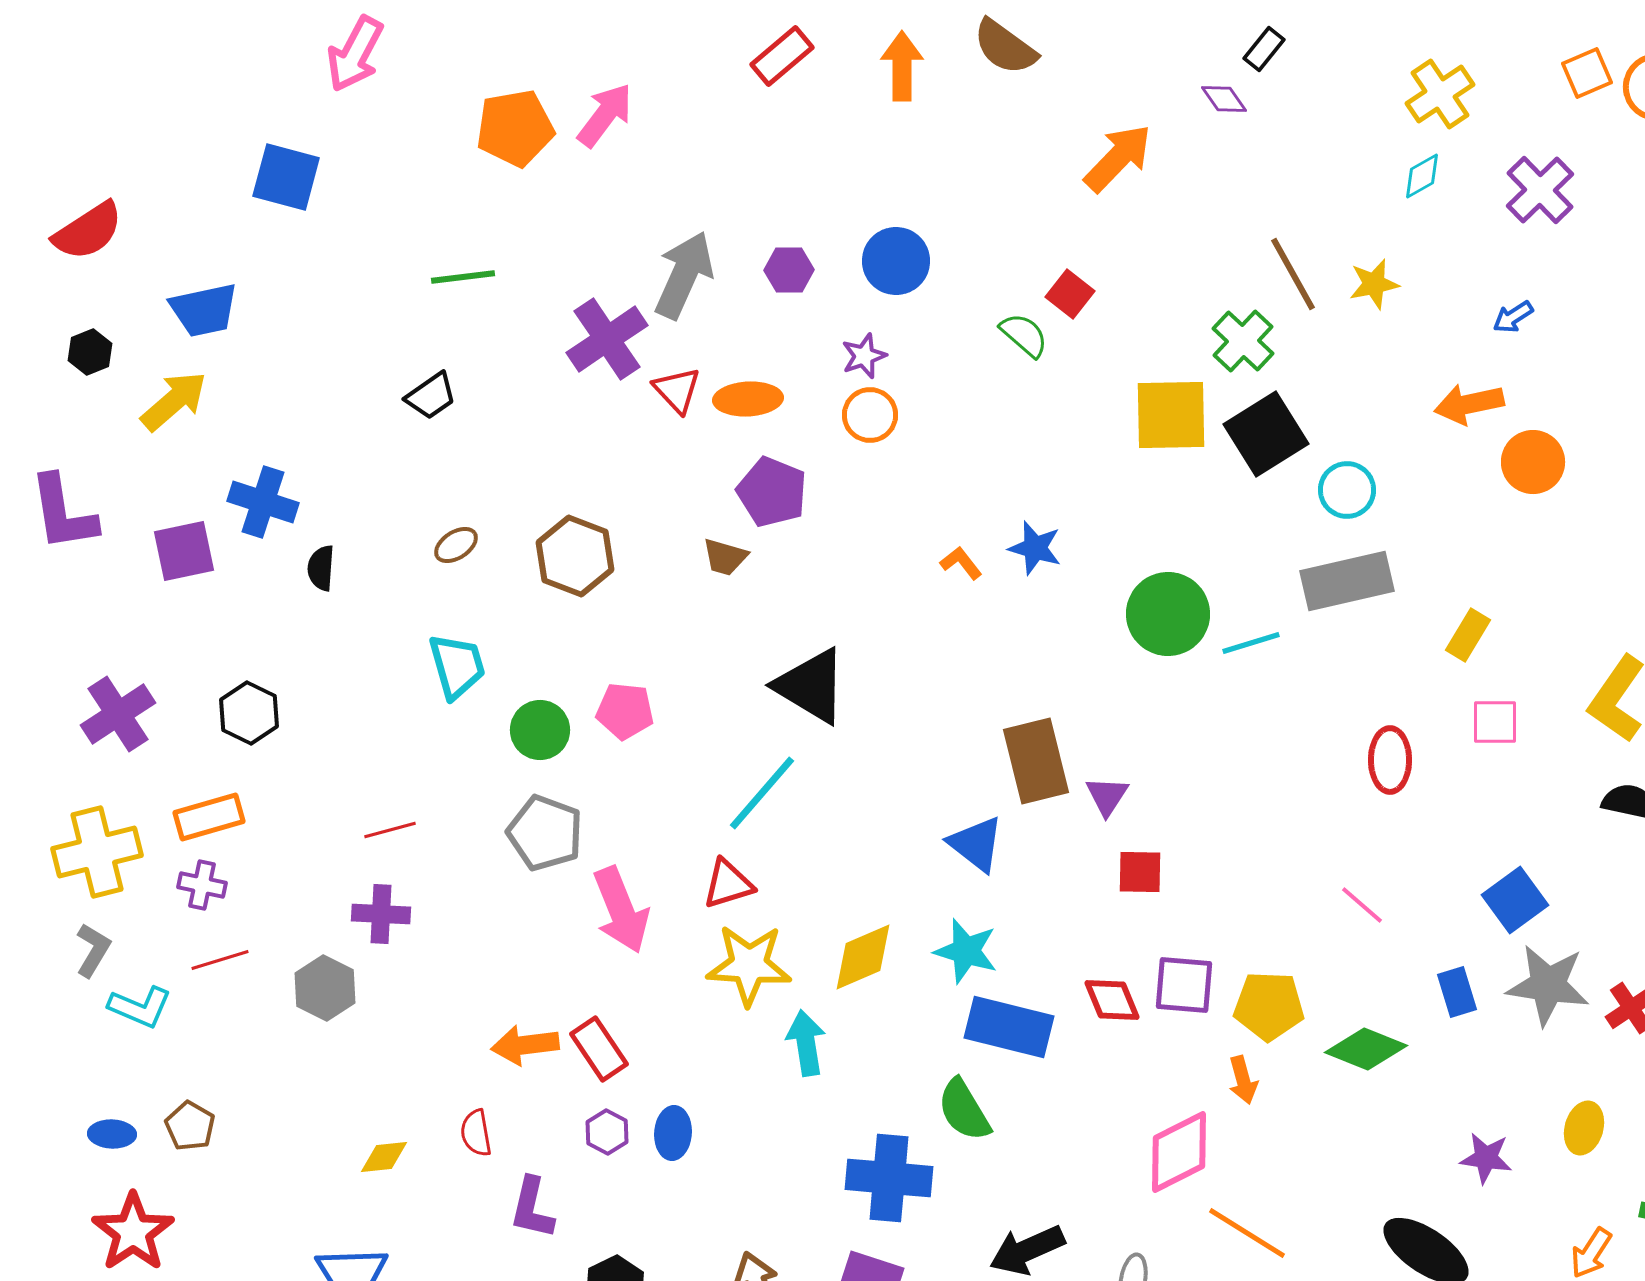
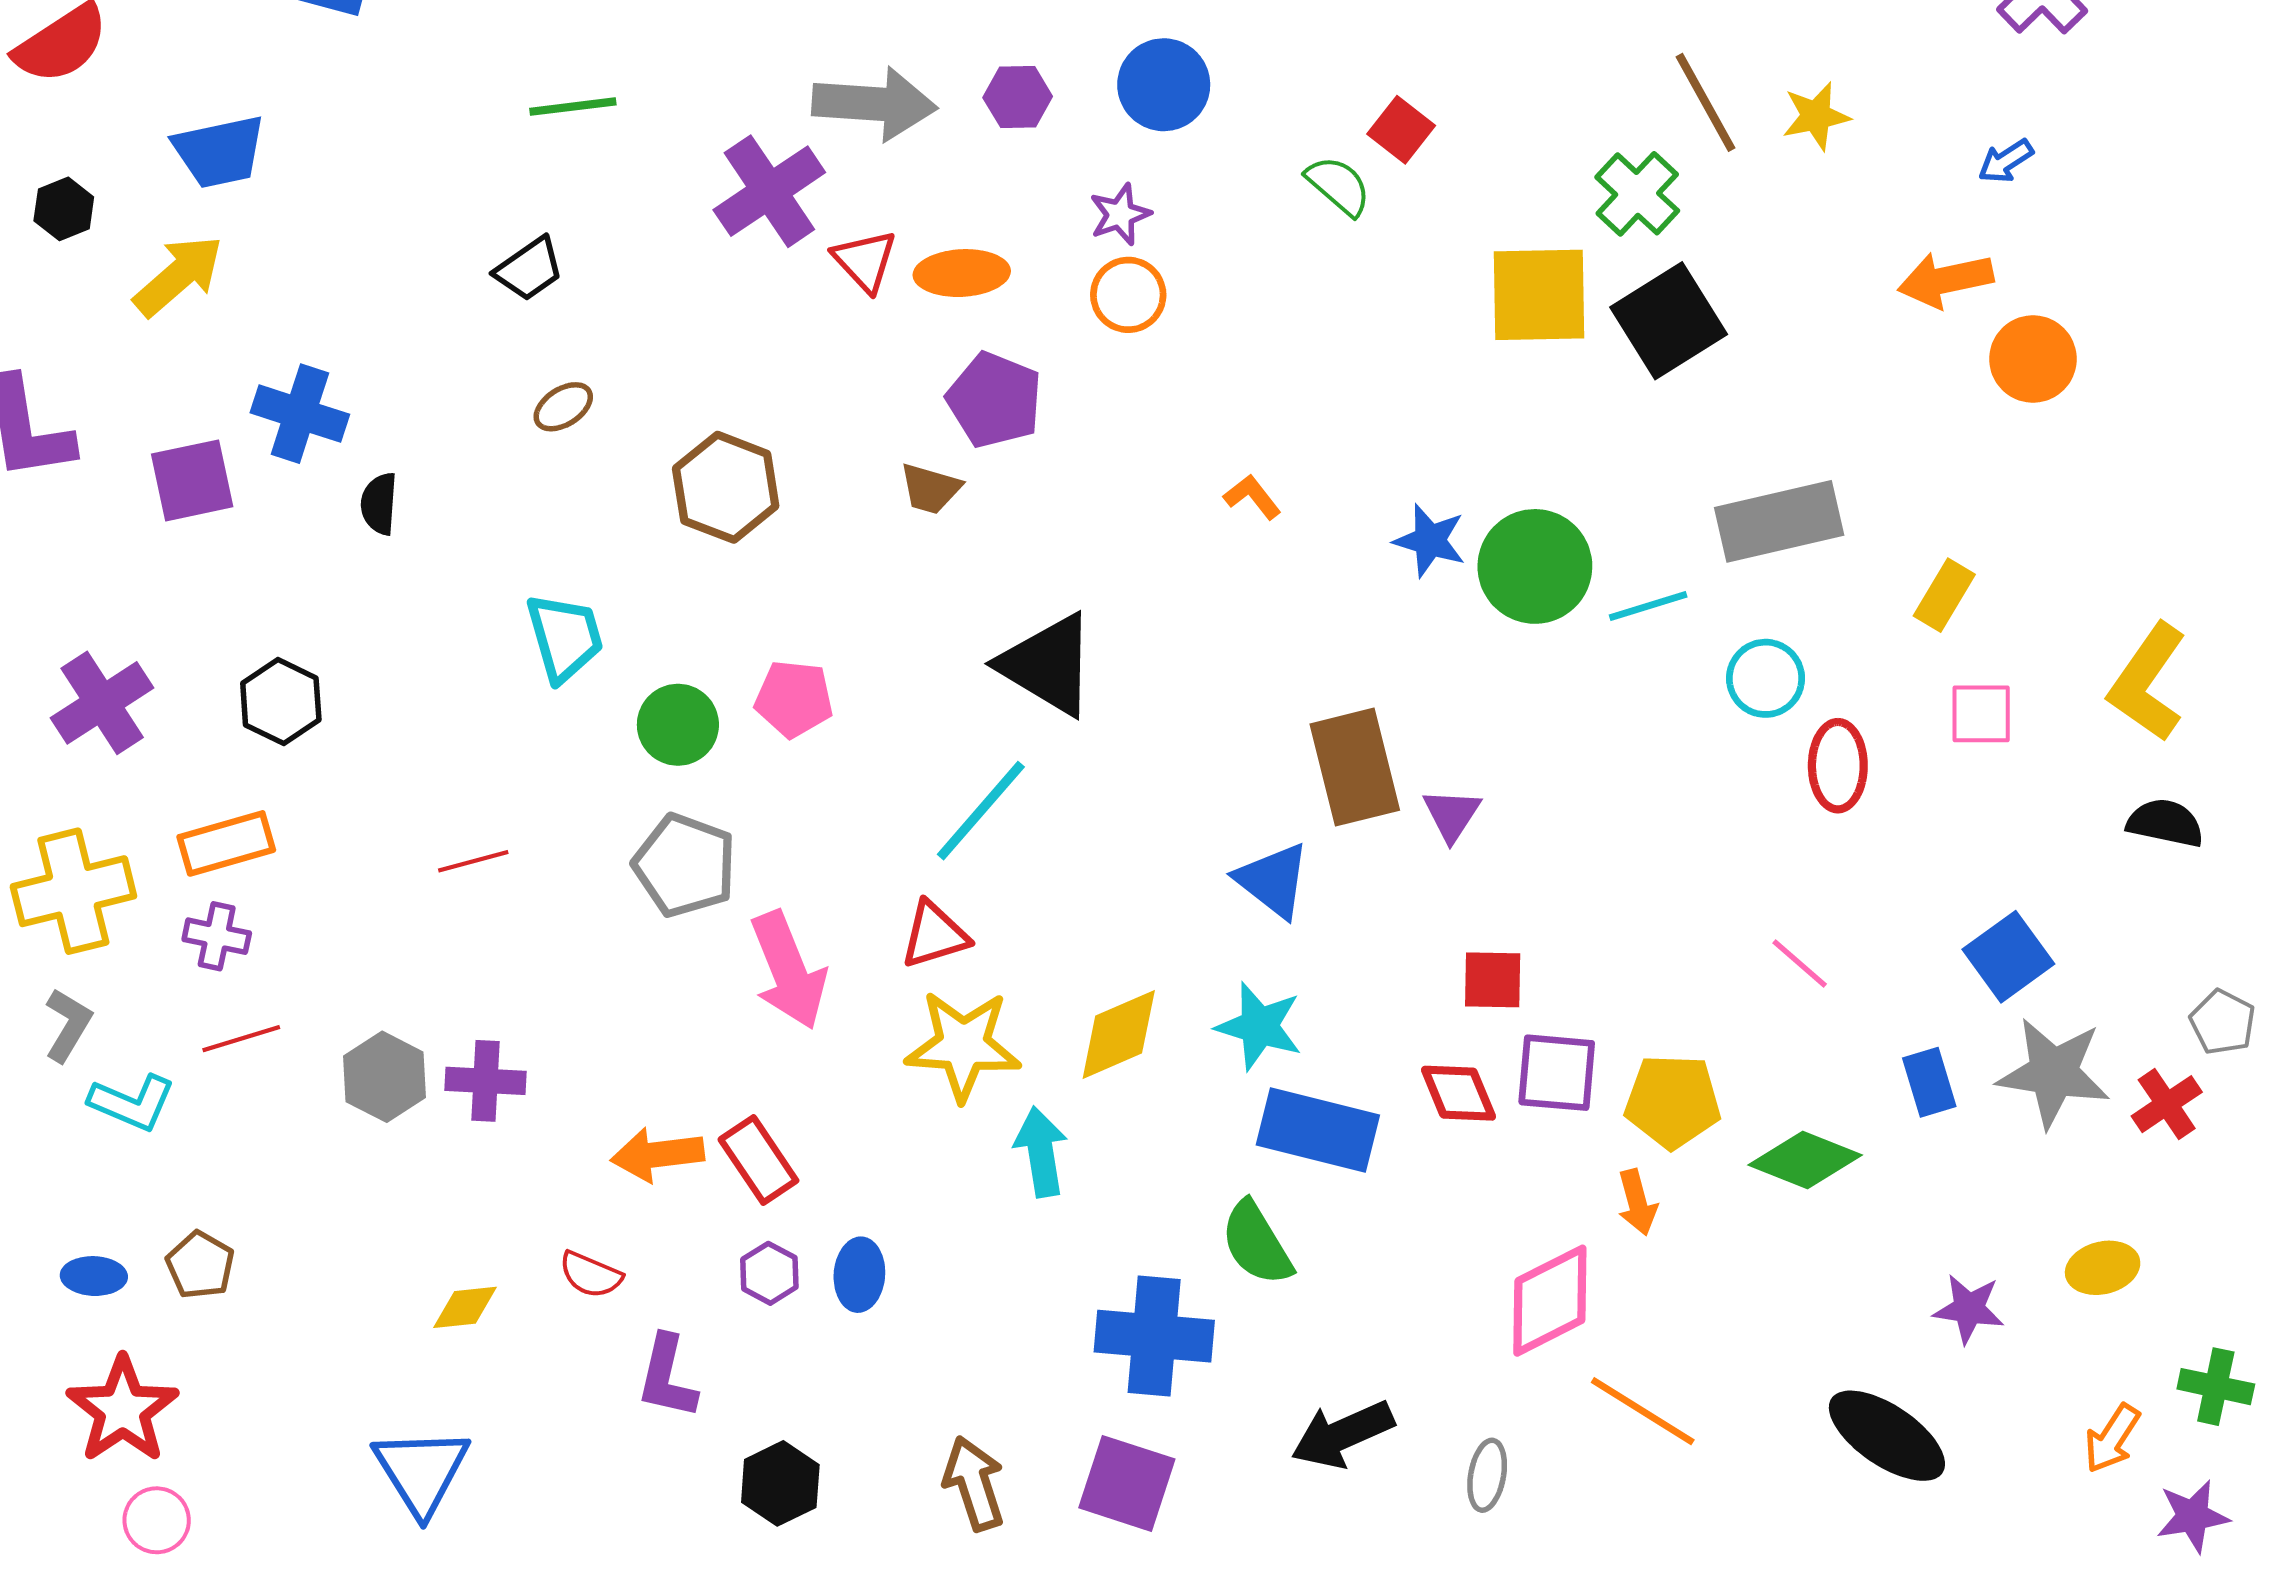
gray arrow: (684, 275) -> (874, 104), turned 70
cyan circle: (1347, 490) -> (1766, 678), moved
brown ellipse: (456, 545) -> (563, 407), moved
blue star: (1035, 548) -> (1430, 540), moved
red square: (1140, 872) -> (1493, 980), moved
purple cross: (381, 914) -> (486, 1081), moved
yellow ellipse: (1584, 1128) -> (2103, 1268), turned 60
red semicircle: (476, 1133) -> (591, 1275), turned -57

